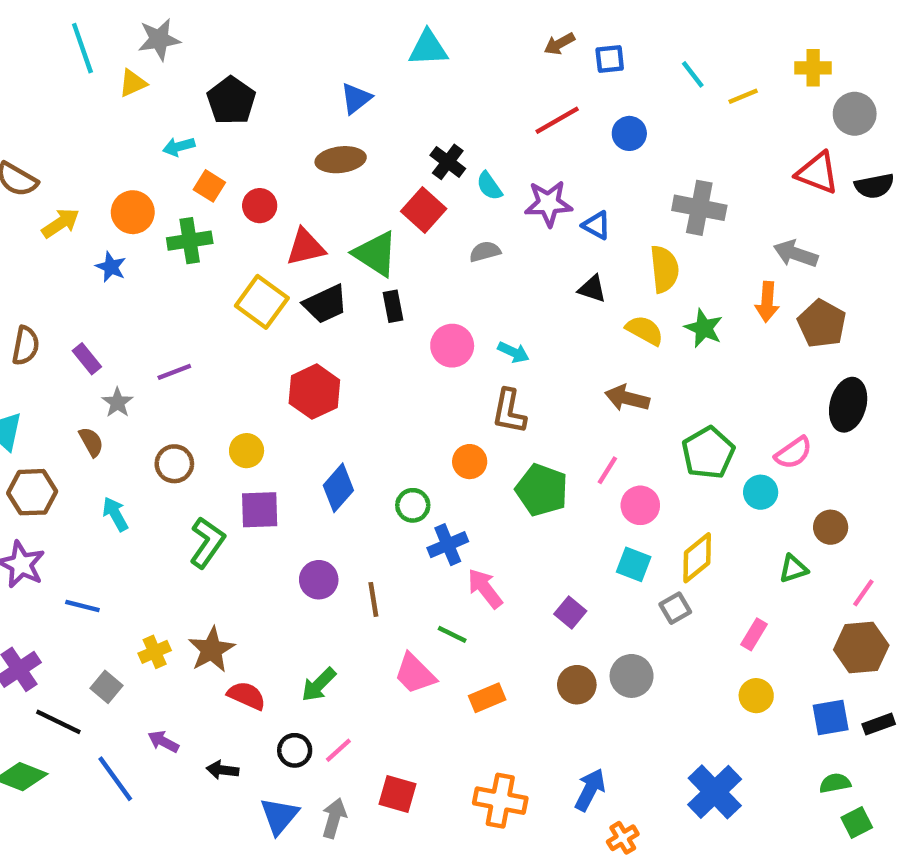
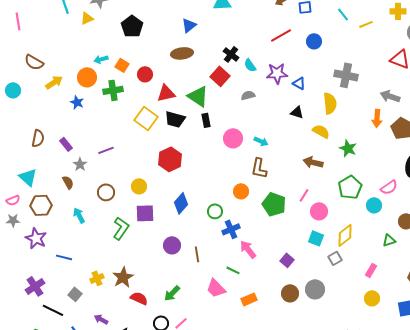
cyan arrow: (179, 147) -> (101, 59), moved
black trapezoid: (325, 304) -> (175, 119), turned 40
green star: (704, 328) -> (348, 148), moved

